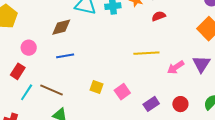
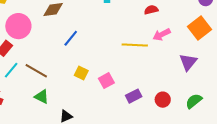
pink circle: (29, 48) -> (18, 26), size x1.6
blue line: (65, 56) -> (71, 38), moved, turned -48
pink arrow: (176, 67) -> (162, 35), moved

